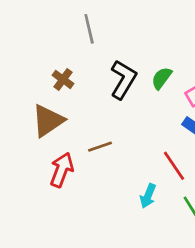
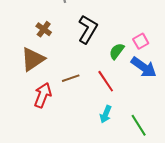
green semicircle: (162, 78) -> (117, 51), moved
red line: (174, 166) -> (106, 81), moved

